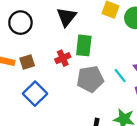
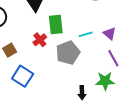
cyan line: (120, 76) -> (86, 34), moved, turned -56

